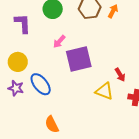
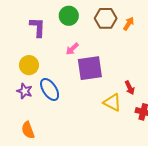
orange semicircle: (52, 124) -> (28, 130), moved

